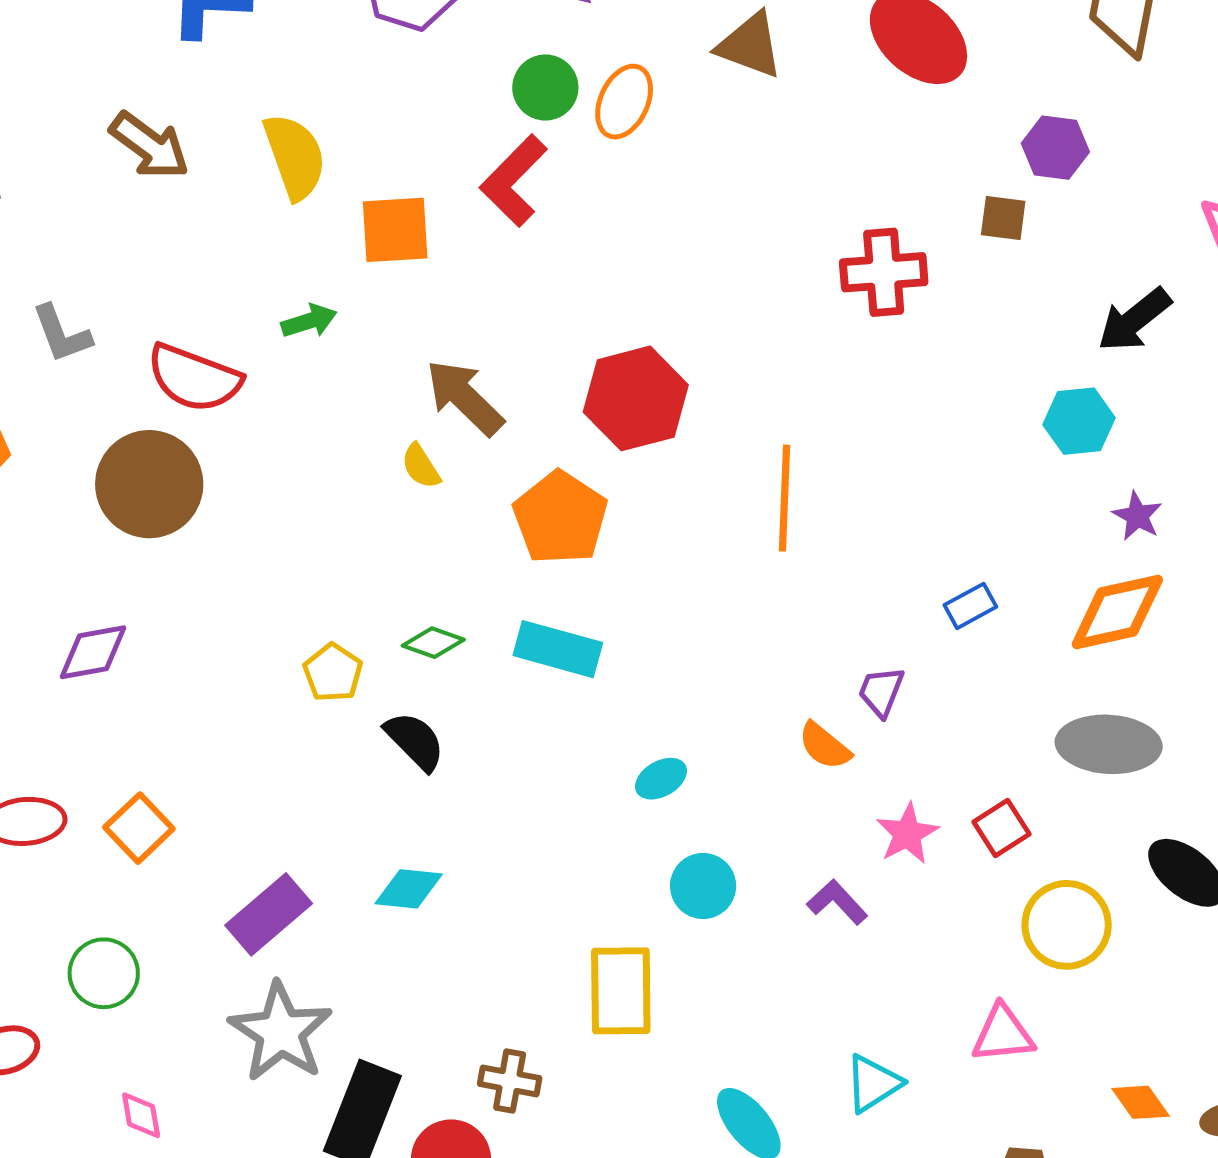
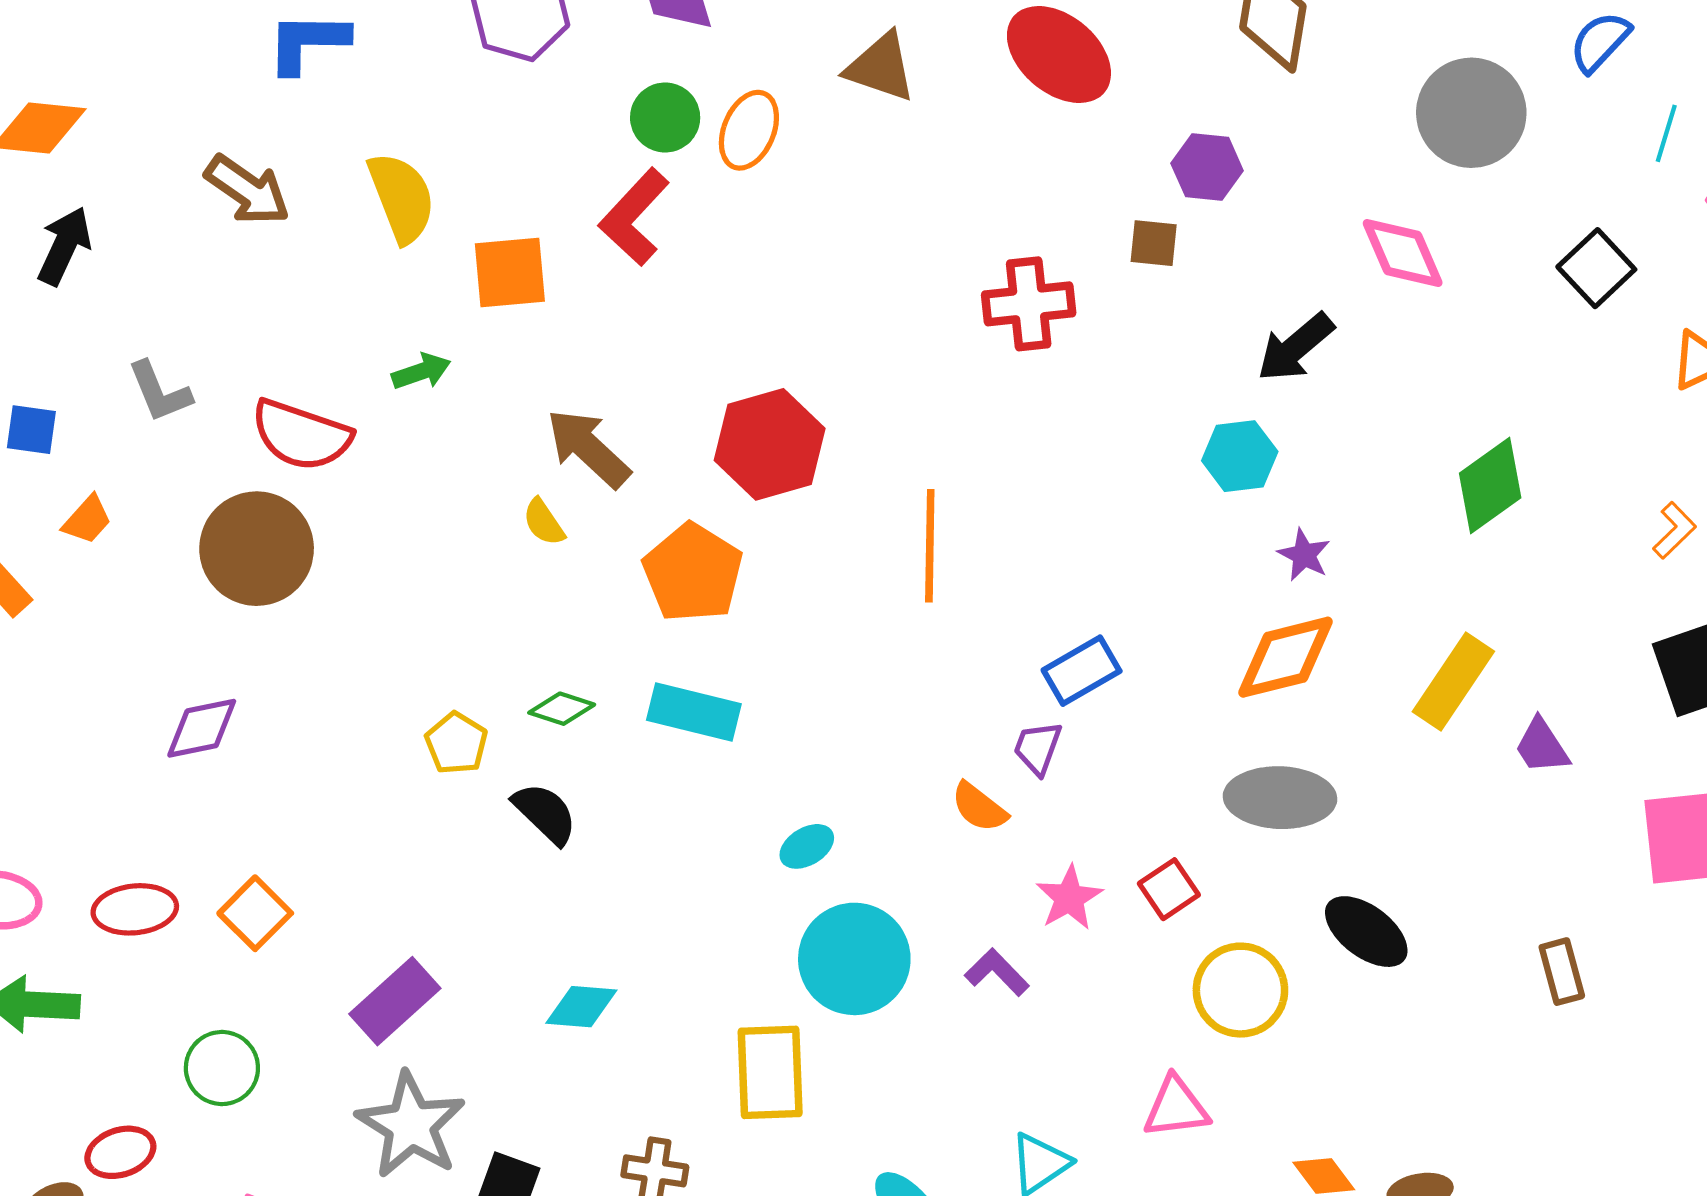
blue rectangle: (970, 606) -> (1082, 671), moved, size x1.4
cyan circle: (703, 886) -> (854, 959), size x1.6
cyan diamond: (409, 889) -> (581, 1007), moved

